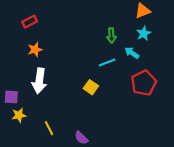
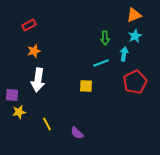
cyan arrow: (132, 53) -> (124, 54), turned 64
yellow square: (91, 87) -> (86, 86), turned -32

